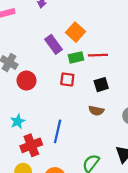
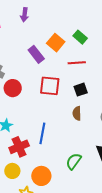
green rectangle: (76, 57) -> (80, 37), moved, turned 56
red square: (67, 79) -> (50, 86), size x1.5
brown semicircle: (96, 111) -> (77, 113), turned 80

